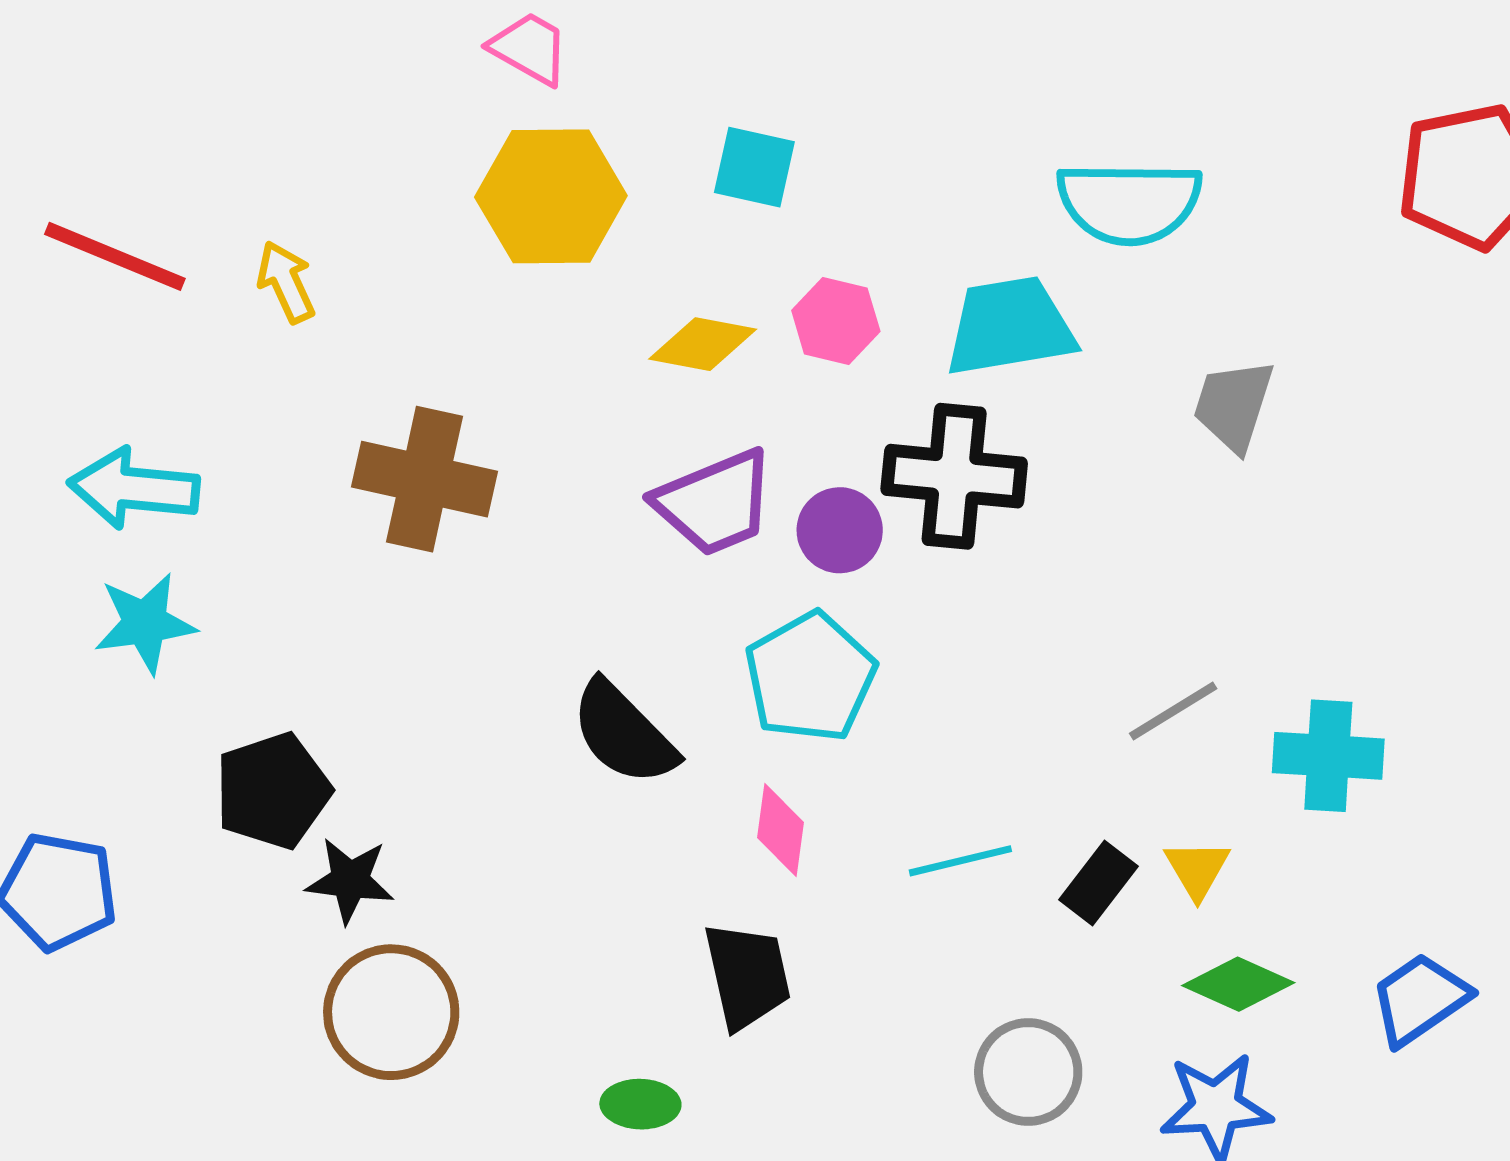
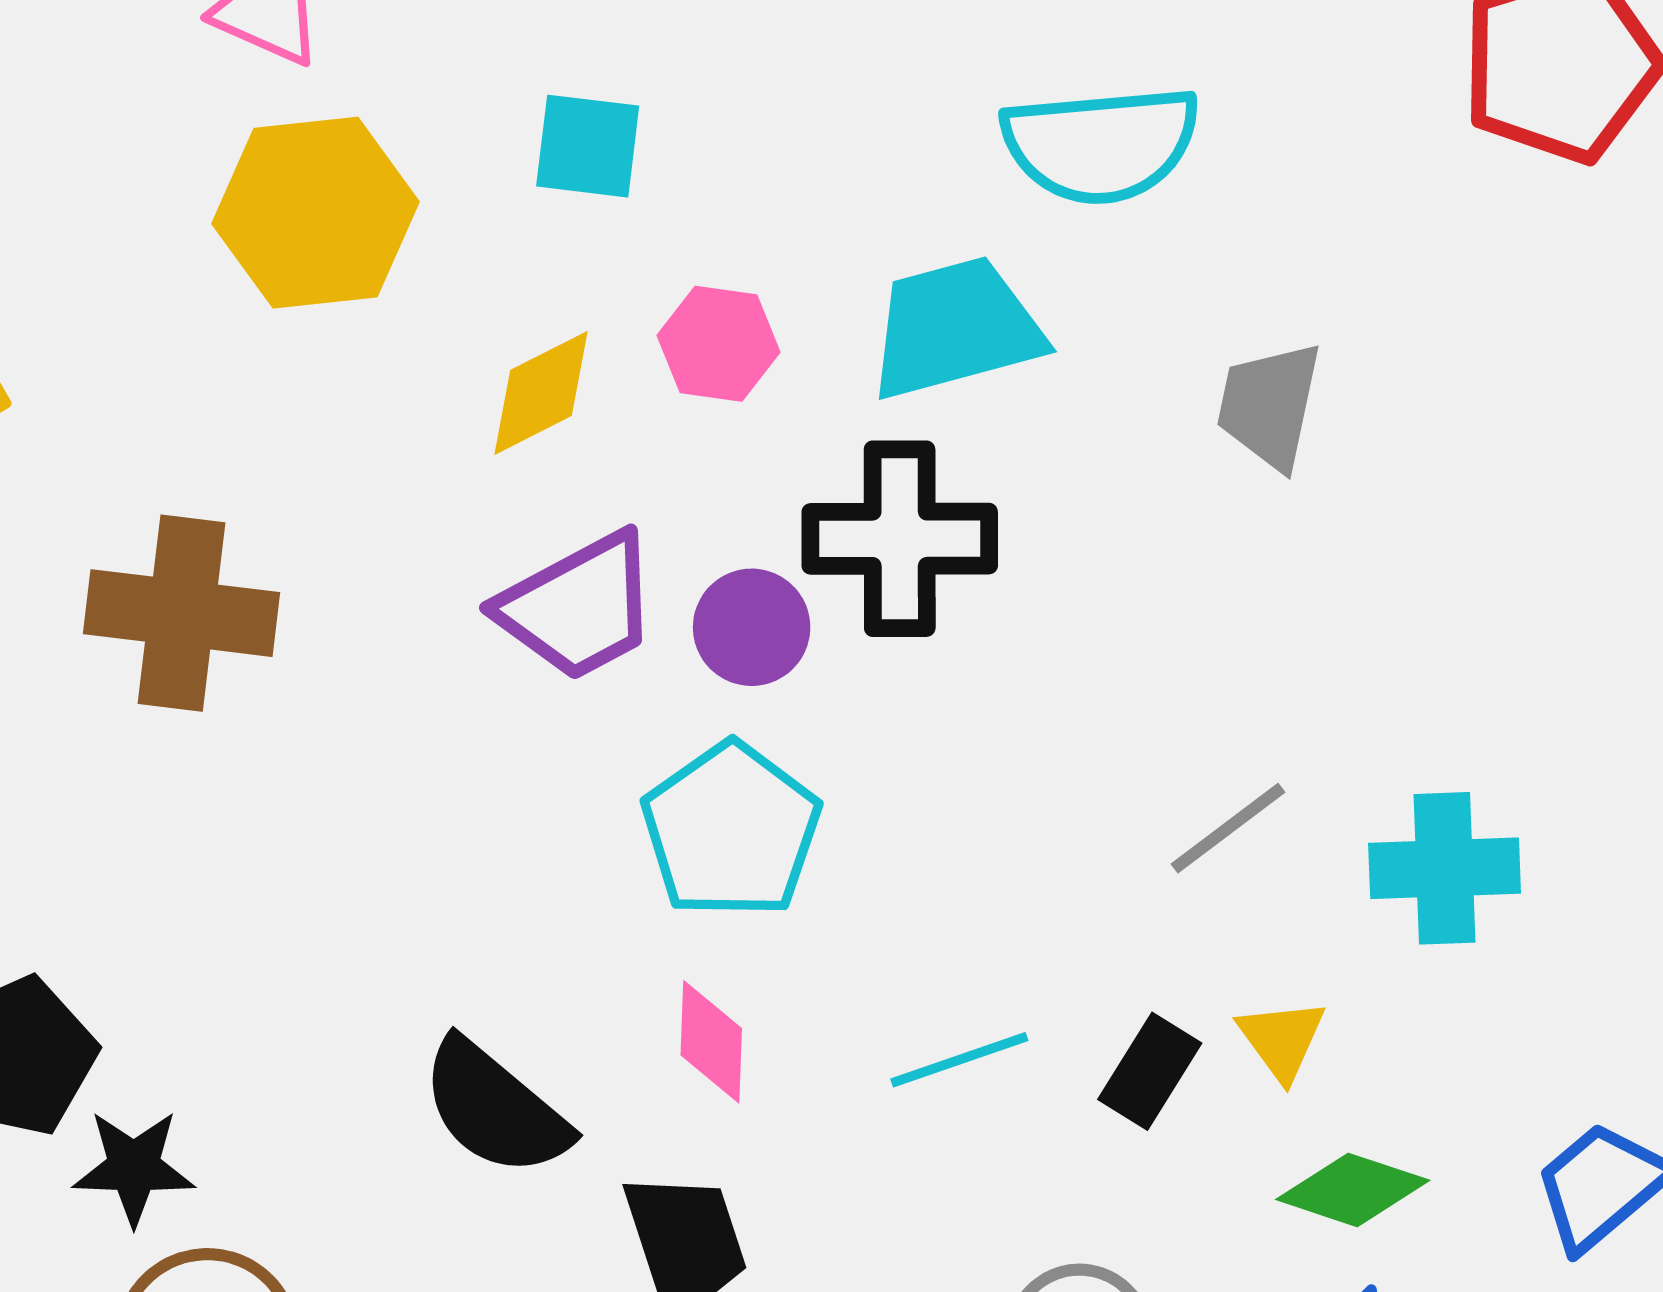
yellow diamond: (703, 344) -> (541, 393), turned -32
black semicircle: (624, 733) -> (495, 1108), moved

